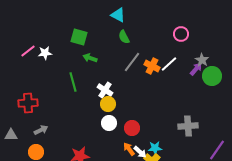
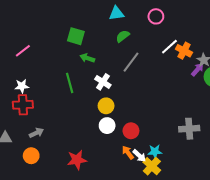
cyan triangle: (118, 15) -> (116, 13), turned -35
pink circle: (181, 34) -> (156, 16), moved
green semicircle: (124, 37) -> (123, 36), turned 80
white star: (45, 53) -> (22, 86), moved
white line: (169, 64) -> (169, 47), moved
orange cross: (152, 66) -> (184, 51), moved
white cross: (105, 90) -> (103, 82), moved

